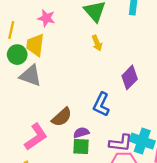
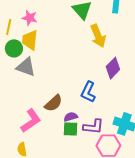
pink star: (46, 18) -> (30, 18), moved
yellow arrow: (97, 43) -> (98, 36), moved, size x1.6
purple L-shape: (121, 143) -> (93, 127), moved

